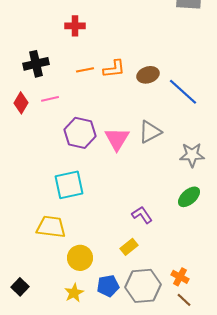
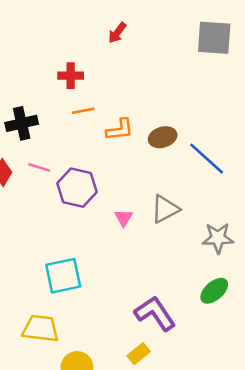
orange line: (85, 70) -> (83, 111), moved
pink line: (50, 99) -> (39, 167), turned 30
purple hexagon: (80, 133) -> (77, 188), moved
pink triangle: (117, 139) -> (124, 218), size x0.6
purple L-shape: (142, 215) -> (155, 313), size x1.6

